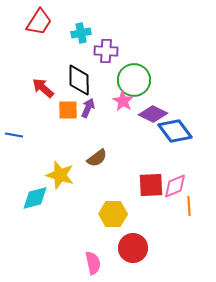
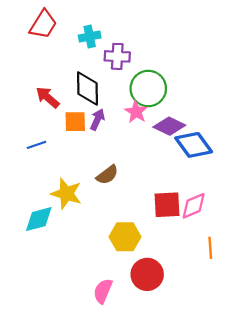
blue line: (14, 135) -> (37, 145), moved, turned -30
orange line: (189, 206) -> (210, 248), moved
pink semicircle: (93, 263) -> (103, 291), turned -145

